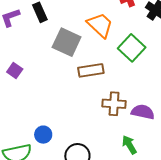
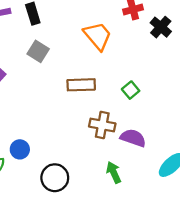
gray square: (67, 42) -> (38, 51), moved, size x0.7
green square: (132, 48) -> (131, 90), moved, size x0.6

